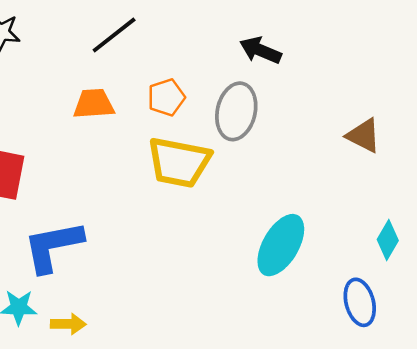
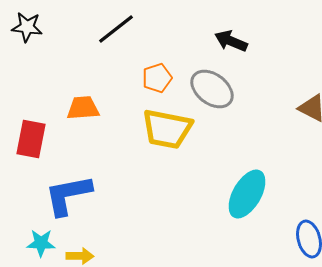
orange trapezoid: (94, 104) -> (83, 108), moved
gray ellipse: (236, 111) -> (212, 89), turned -66

